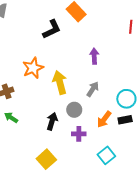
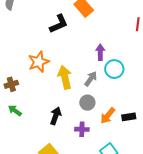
gray arrow: (93, 89) -> (91, 79), moved
cyan circle: (126, 99) -> (114, 69), moved
gray circle: (74, 110) -> (87, 103), moved

